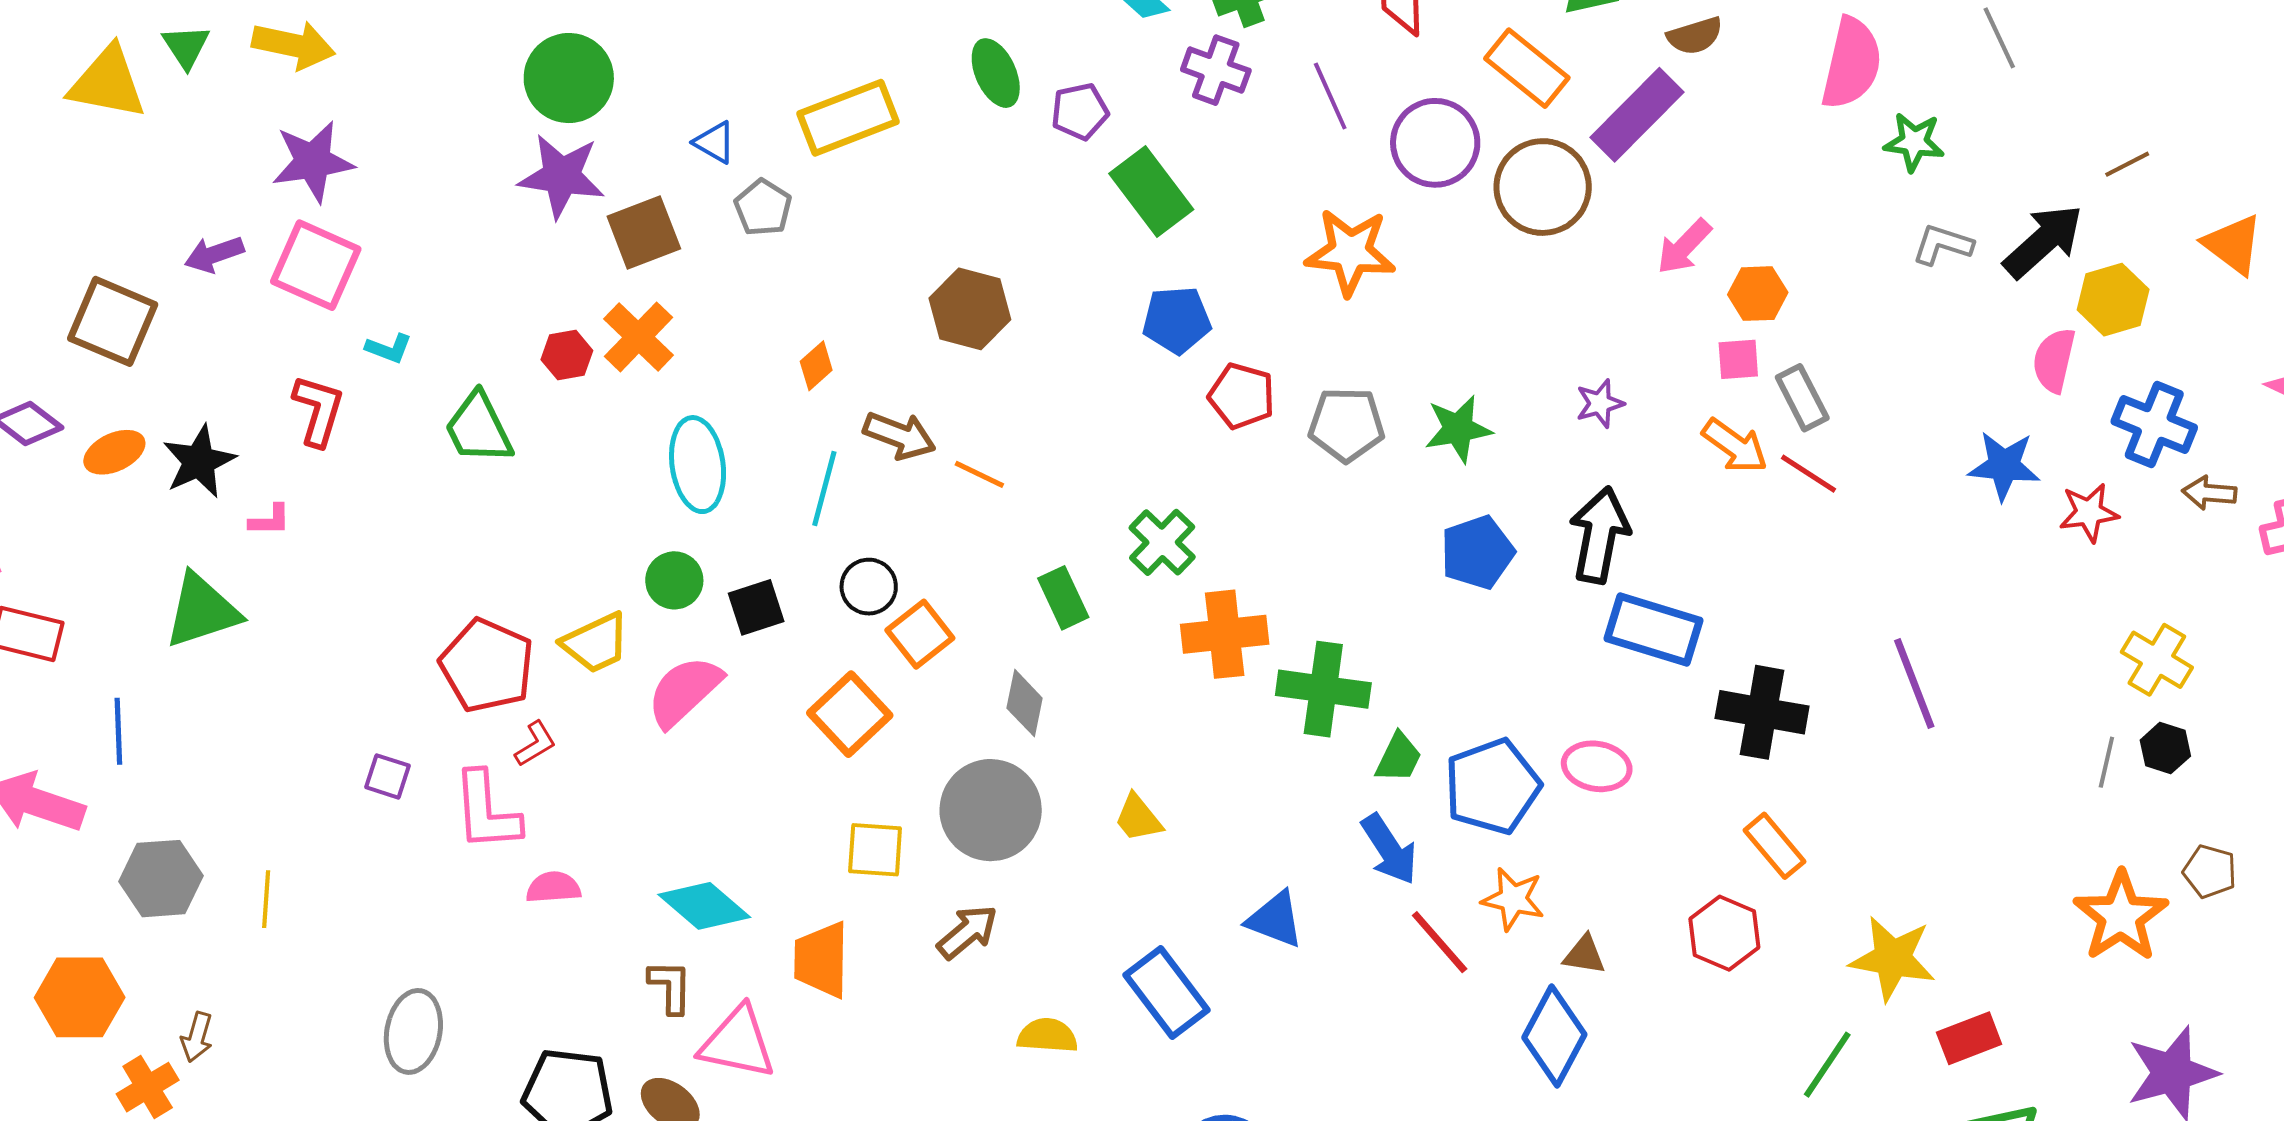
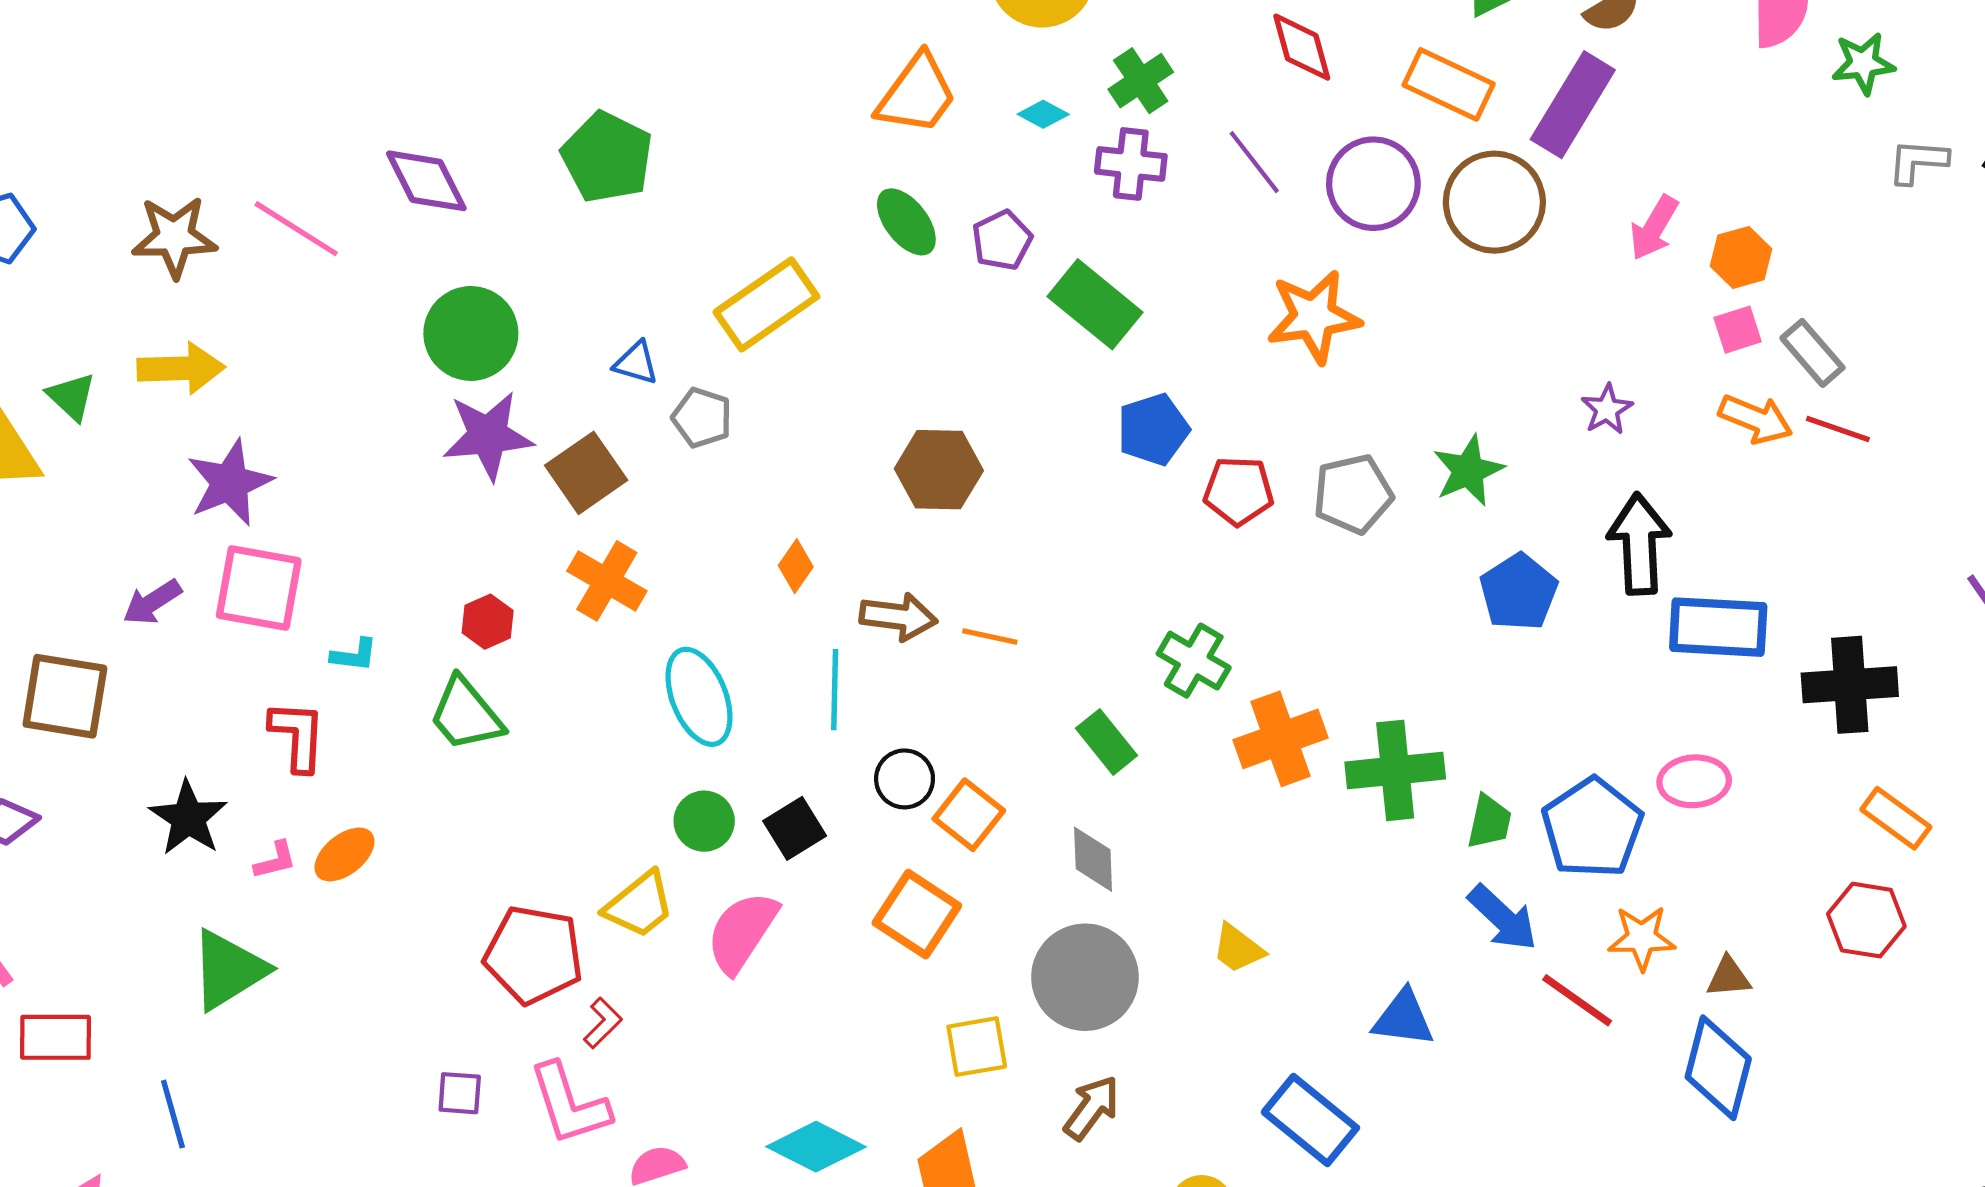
red hexagon: (567, 355) -> (488, 622), moved
orange ellipse: (114, 452) -> (344, 854), moved

